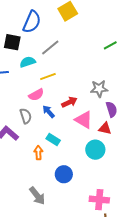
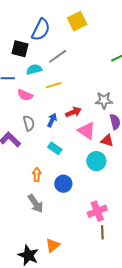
pink semicircle: (36, 95) -> (25, 95), moved, turned 49
blue arrow: (49, 112) -> (52, 120), turned 64
orange arrow: (38, 153) -> (37, 175), moved
pink cross: (99, 200) -> (97, 211), turned -30

